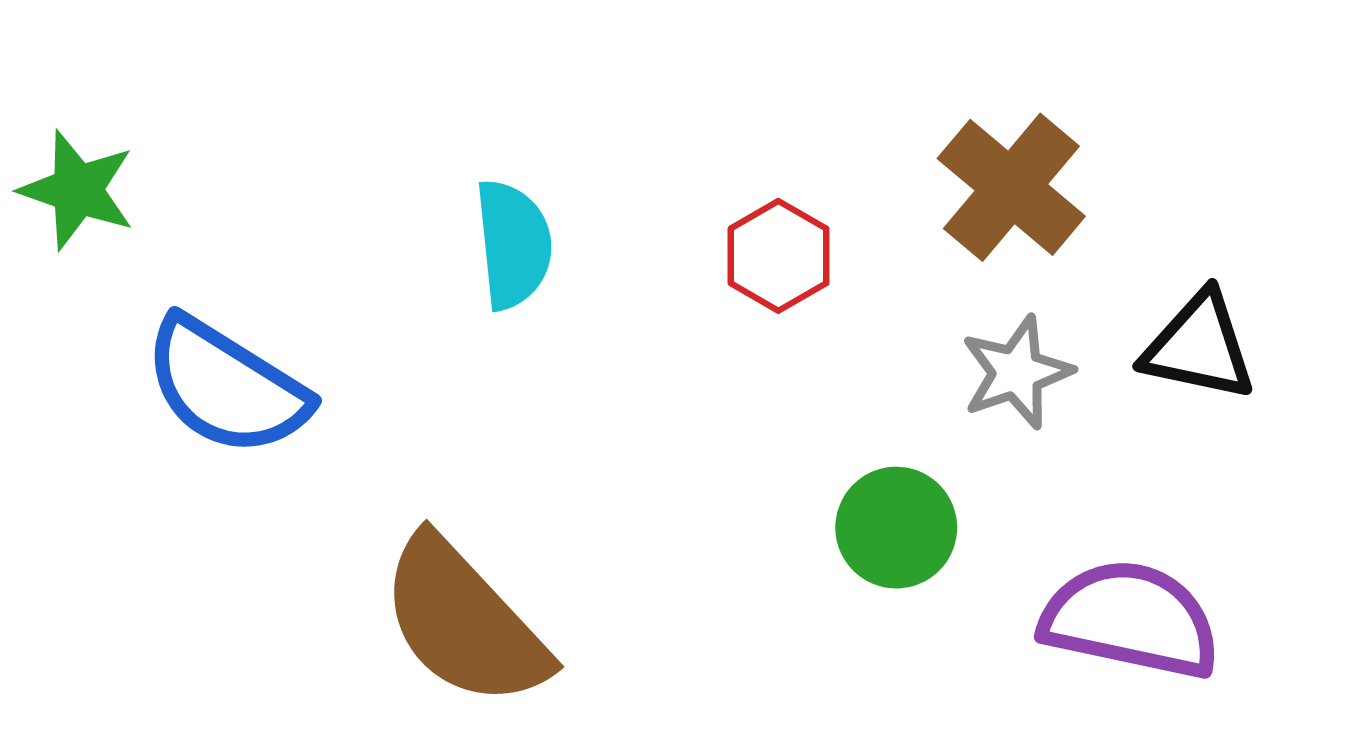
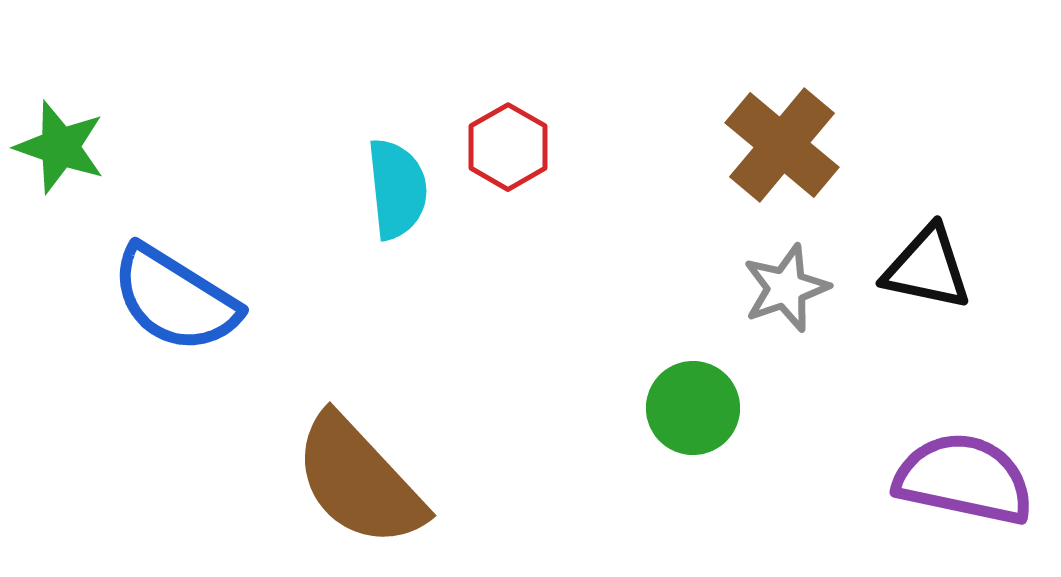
red hexagon: (778, 256) -> (508, 147), moved
purple semicircle: (1130, 619) -> (964, 479), moved

